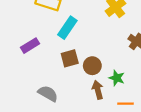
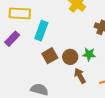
purple rectangle: (30, 46) -> (12, 39), moved
green star: (117, 78) -> (89, 54), moved

